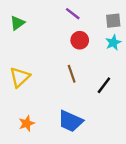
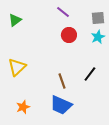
brown line: (72, 74) -> (62, 81), moved

